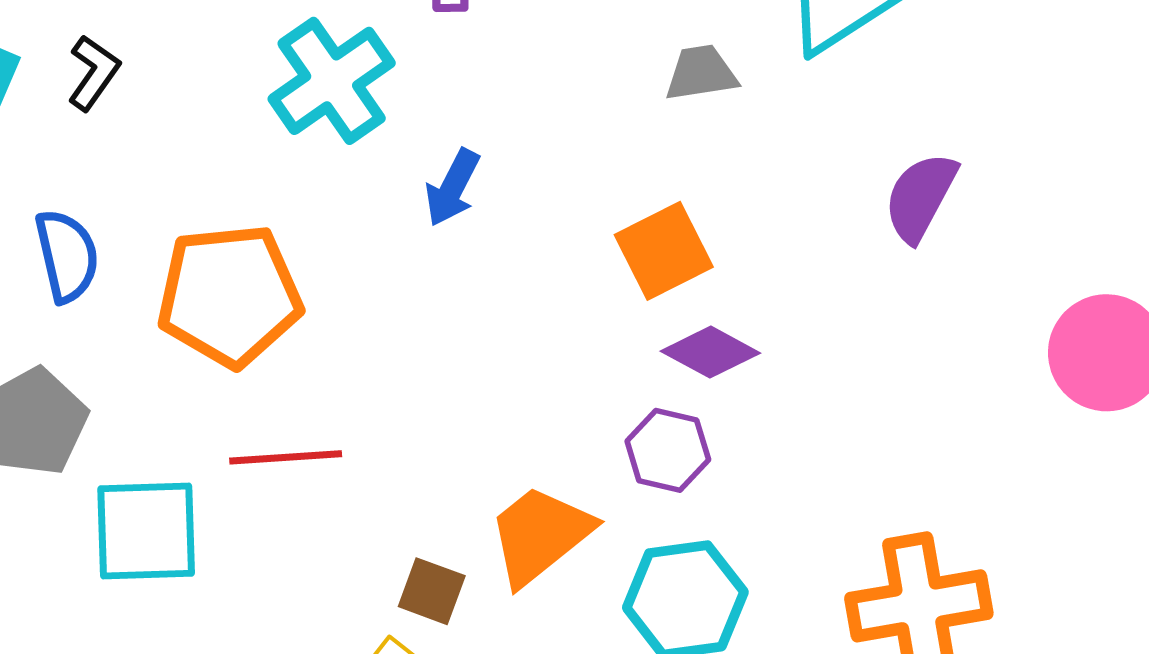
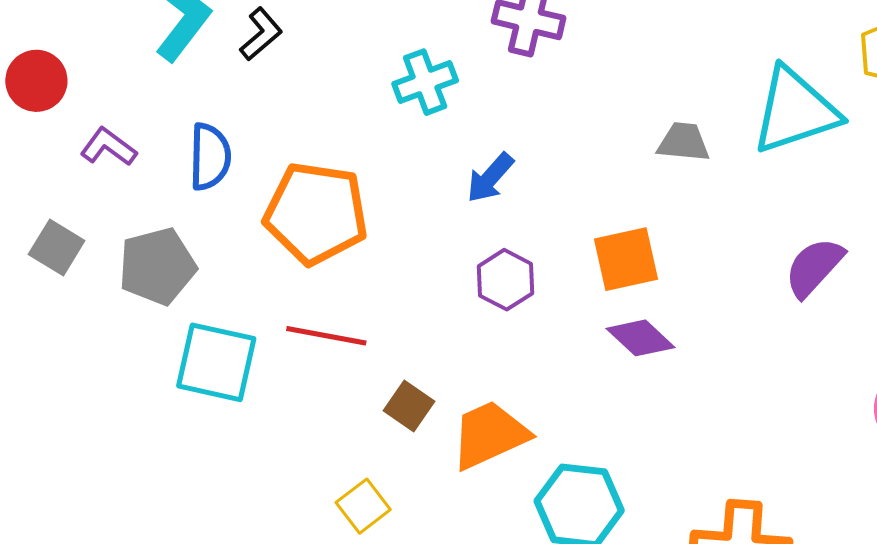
cyan cross: (332, 81) -> (425, 82), size x0.7
purple hexagon: (668, 450) -> (506, 280), moved
brown square: (432, 591) -> (409, 406), moved

